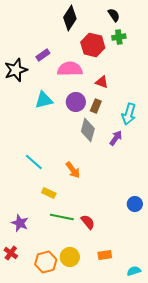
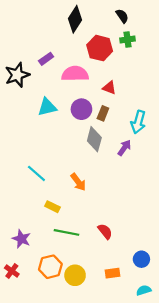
blue circle: (135, 204) -> (141, 259), moved
red semicircle: (88, 222) -> (105, 231), moved
orange hexagon: (46, 262) -> (50, 267), moved

